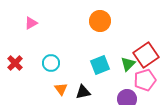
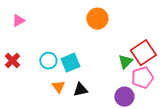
pink triangle: (31, 23) -> (18, 21), moved
cyan square: (100, 65) -> (70, 63), moved

